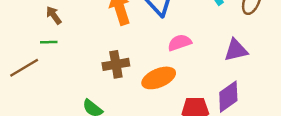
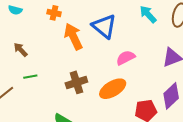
green line: (49, 42) -> (30, 77), moved

